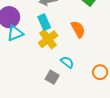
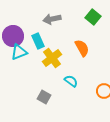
cyan rectangle: (44, 22) -> (38, 41), moved
gray square: (52, 77) -> (44, 97), moved

